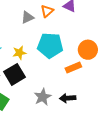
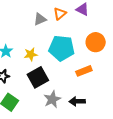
orange circle: (88, 50) -> (96, 42), moved
black square: (14, 74) -> (38, 77), moved

